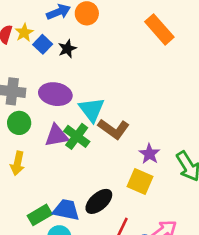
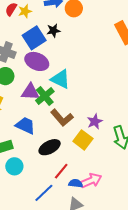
blue square: (43, 44) -> (34, 38), moved, size x1.6
cyan triangle: (92, 109) -> (60, 79), turned -40
brown L-shape: (114, 129) -> (62, 118), moved
blue trapezoid: (66, 210) -> (25, 126), moved

